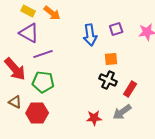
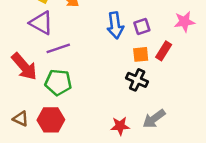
purple square: (116, 29) -> (142, 27), moved
red rectangle: (130, 89) -> (164, 51), moved
brown triangle: (15, 102) -> (21, 119), moved

